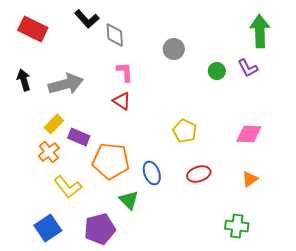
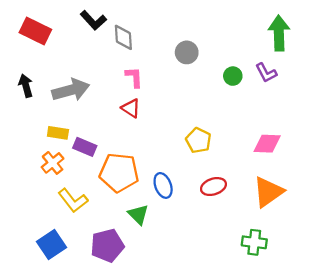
yellow rectangle: (54, 124) -> (58, 133), turned 54
orange triangle: (250, 179) -> (268, 192), size x1.8

